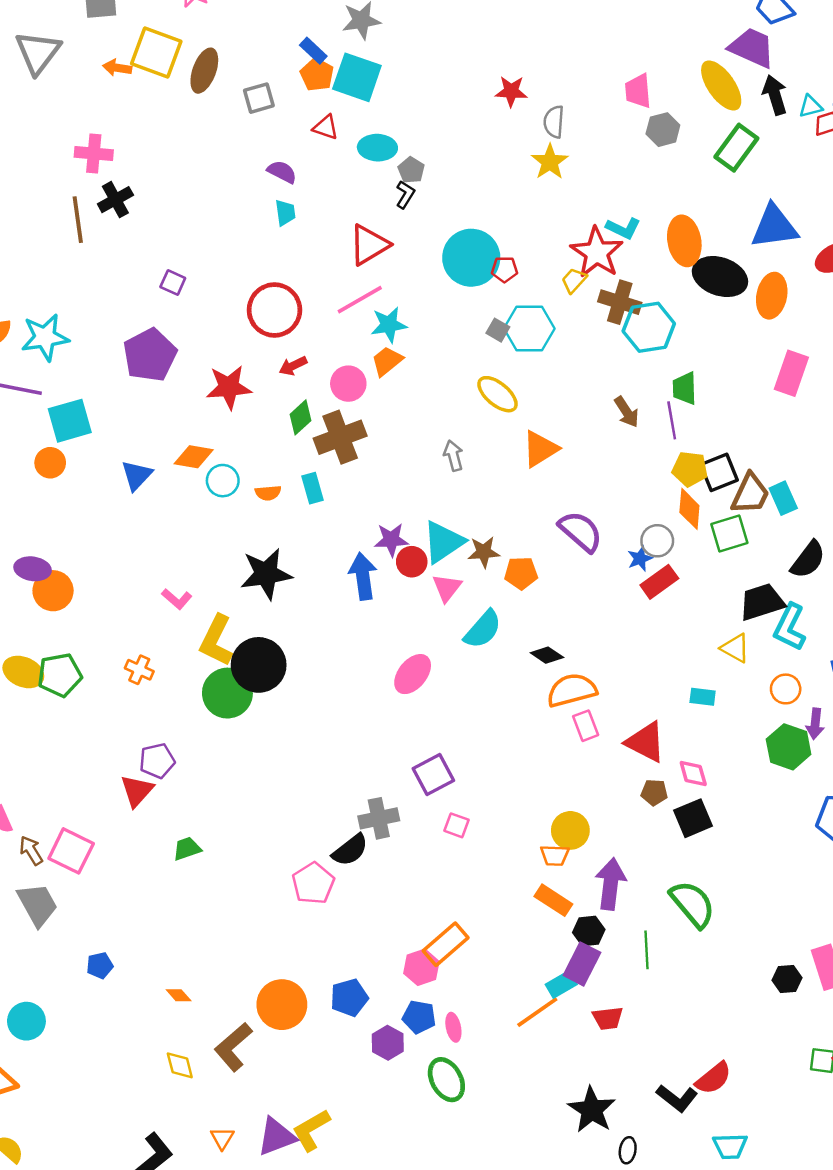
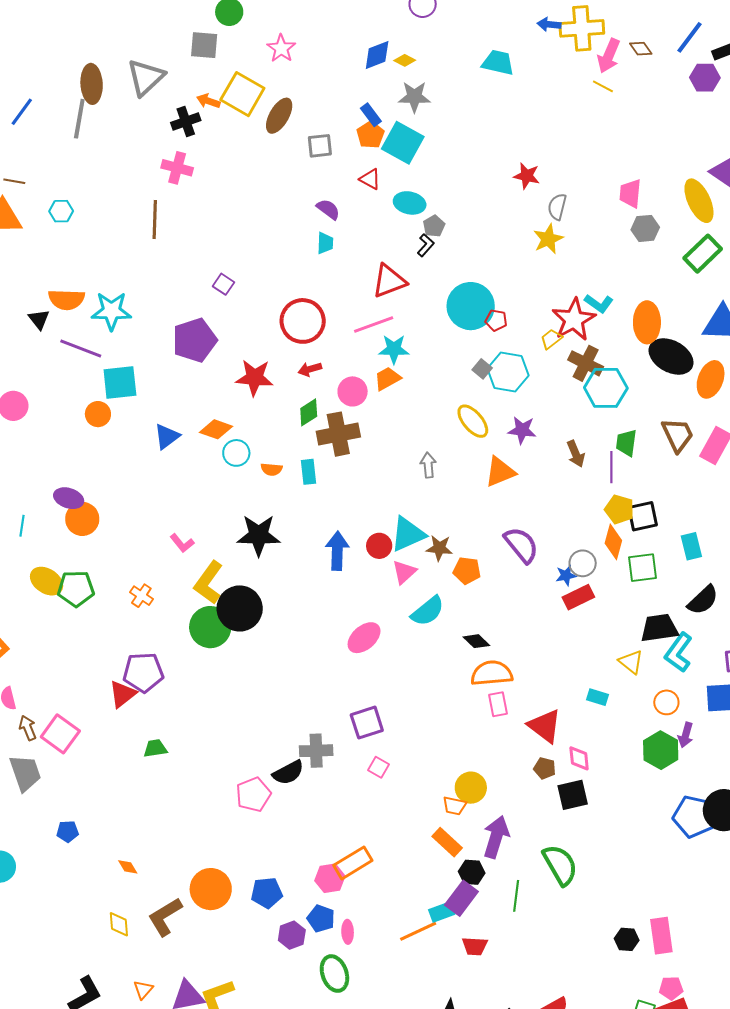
black cross: (115, 200) -> (186, 121), moved
brown trapezoid: (750, 494) -> (678, 435), moved, turned -60
purple star: (391, 540) -> (522, 430), moved
purple pentagon: (157, 761) -> (143, 672), size x1.4

